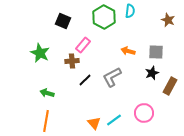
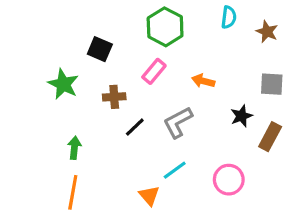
cyan semicircle: (130, 11) -> (229, 17), moved
black square: (63, 21) -> (100, 49), moved
pink rectangle: (83, 45) -> (154, 71), moved
gray square: (156, 52) -> (272, 84), moved
green arrow: (47, 93) -> (74, 148), turned 80
cyan line: (114, 120) -> (175, 170), moved

